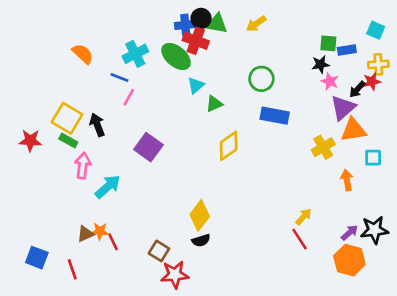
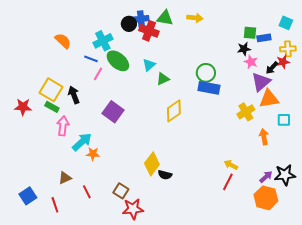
black circle: (201, 18) -> (129, 24), moved
yellow arrow: (256, 24) -> (195, 18), turned -140
green ellipse: (176, 56) -> (118, 61), moved
green circle: (261, 79) -> (206, 73), moved
yellow arrow: (303, 217) -> (231, 165), turned -104
orange star: (100, 231) -> (93, 154), moved
red line: (300, 239) -> (228, 182), turned 60
black semicircle: (201, 240) -> (165, 175), moved, turned 32
red line: (113, 242) -> (87, 192), moved
blue square: (37, 258) -> (28, 196), turned 36

